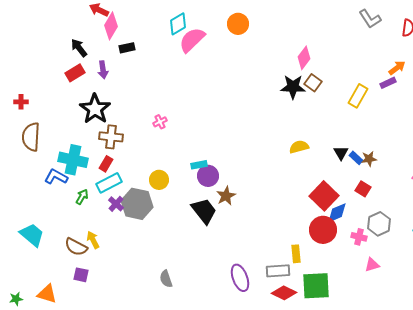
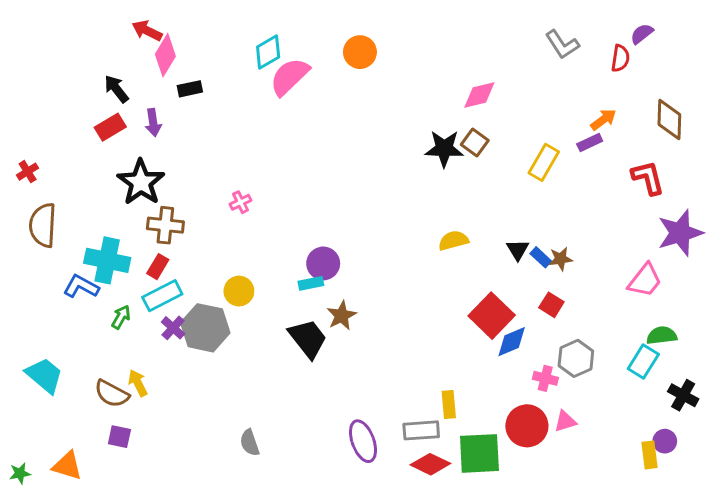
pink diamond: (304, 58) -> (479, 95), moved, turned 40
red cross: (21, 102) -> (28, 172), turned -32
cyan rectangle: (199, 165) -> (311, 283), moved
purple circle: (208, 176) -> (323, 263), moved
red circle: (323, 230) -> (527, 426), moved

